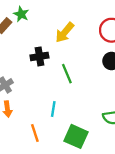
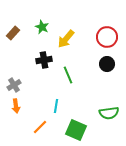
green star: (21, 14) -> (42, 27), moved
orange line: (35, 133) -> (40, 127), turned 63

